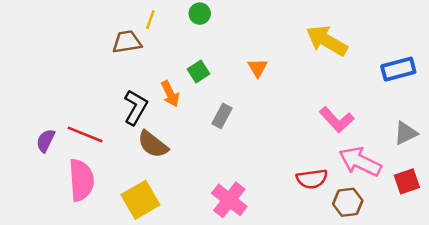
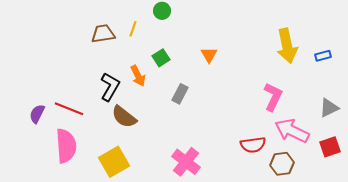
yellow line: (150, 20) -> (133, 29), moved
yellow arrow: (327, 41) -> (287, 46), moved, turned -132
blue rectangle: (398, 69) -> (323, 56), size x0.6
pink L-shape: (337, 120) -> (273, 97), turned -112

